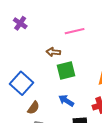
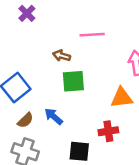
blue arrow: (66, 101) -> (54, 116), moved

